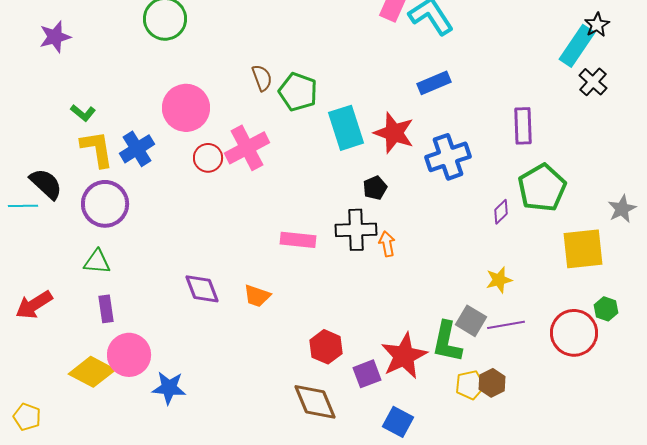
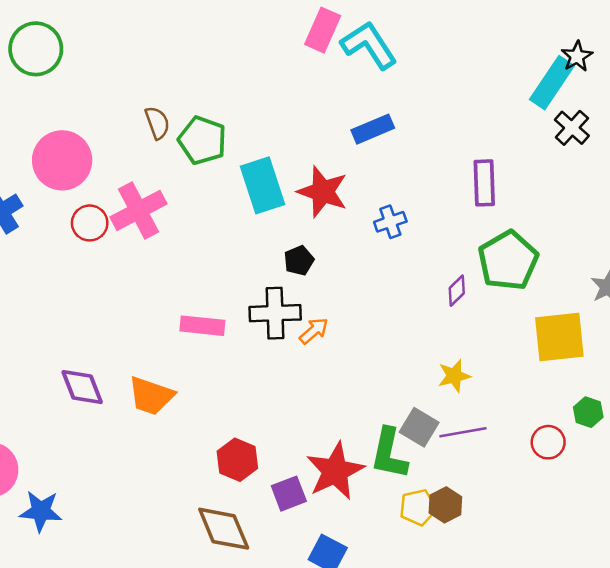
blue cross: (448, 157) -> (390, 222), size x0.6
orange arrow: (387, 244) -> (314, 331), turned 60
orange trapezoid: (257, 296) -> (151, 396), size x1.4
red circle: (574, 333) -> (548, 442), size x0.6

